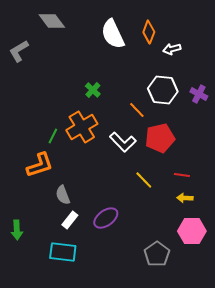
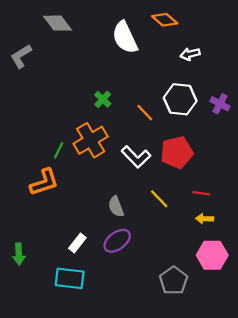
orange diamond: (149, 32) -> (165, 20), moved, turned -70
orange line: (137, 110) -> (145, 113), moved
gray semicircle: (63, 195) -> (116, 207), moved

